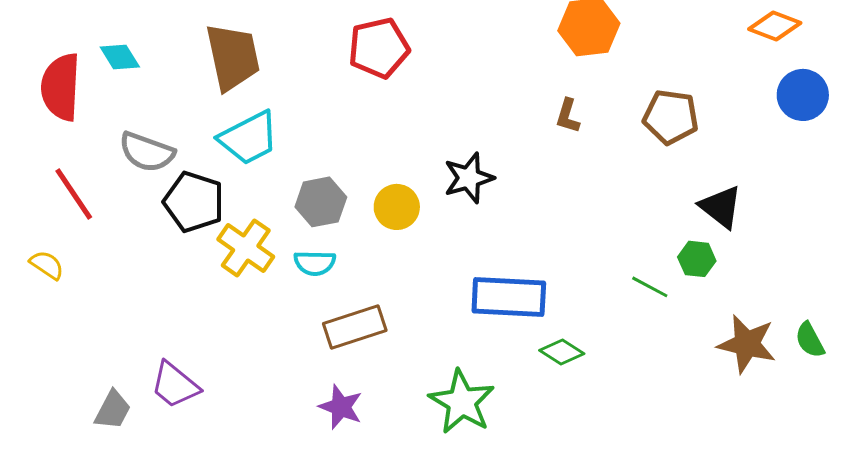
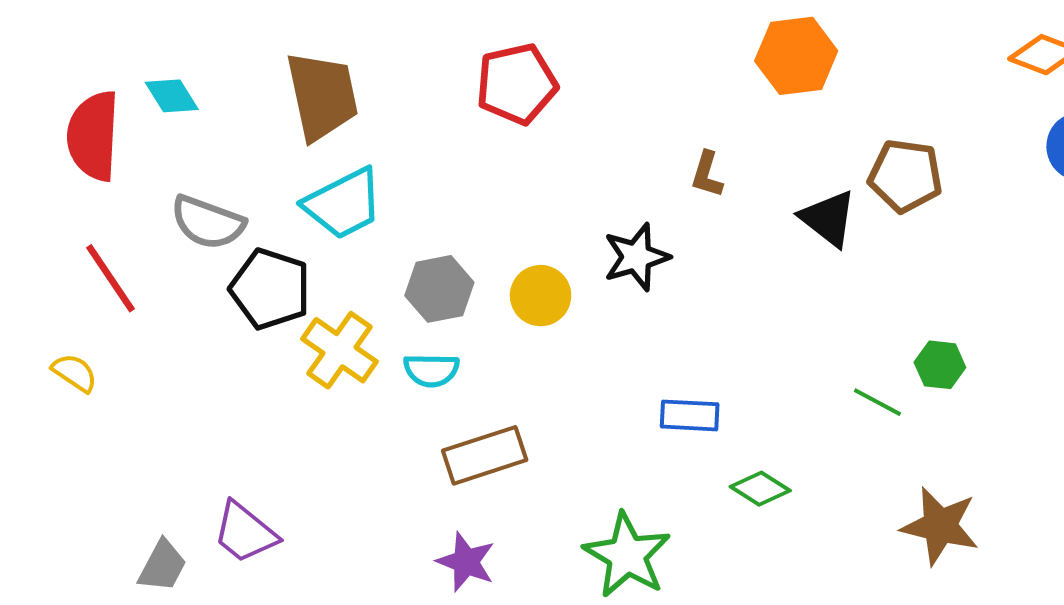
brown L-shape: (568, 116) -> (707, 174), moved
black triangle: (721, 207) -> (828, 218), moved
blue rectangle: (509, 297) -> (690, 415), size x0.6
brown star: (747, 344) -> (940, 526), moved

